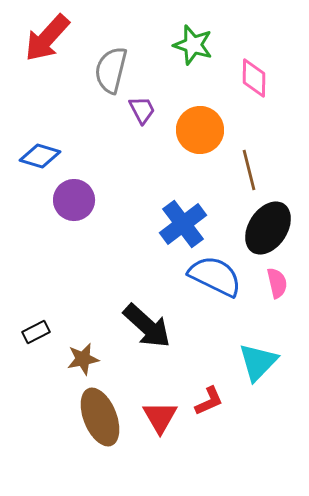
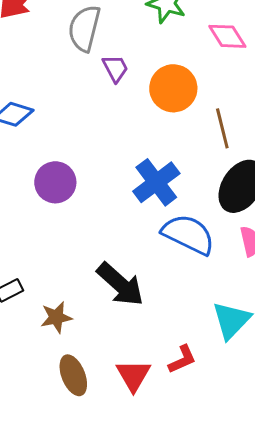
pink diamond: (254, 78) -> (227, 36), turned -33
purple circle: (74, 200) -> (55, 182), moved
brown ellipse: (100, 417) -> (73, 375), size x0.7

